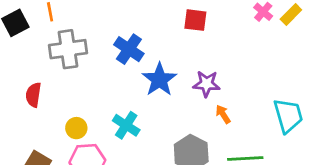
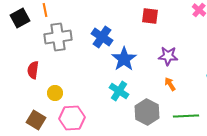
purple star: (206, 84) -> (168, 56), moved
cyan cross: (126, 125) -> (119, 91), moved
yellow circle: (76, 128) -> (55, 93), moved

